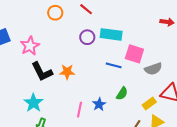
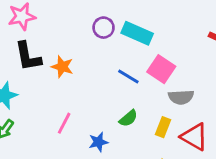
blue star: (99, 104) -> (98, 142), moved
yellow rectangle: (149, 104) -> (163, 127), moved, turned -48

